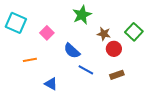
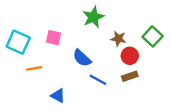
cyan square: (16, 23) -> (18, 42), moved
pink square: (47, 33) -> (53, 38), turned -32
brown rectangle: (117, 75) -> (130, 76), moved

